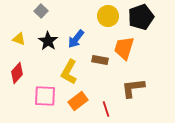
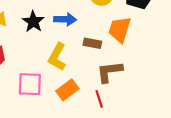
blue arrow: (76, 39) -> (65, 19), turned -126
brown L-shape: (133, 88) -> (109, 72), moved

